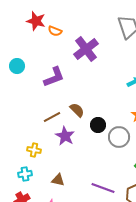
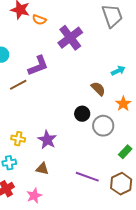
brown semicircle: (77, 110) -> (98, 89), moved
brown line: (52, 117) -> (18, 85), moved
purple star: (65, 136) -> (47, 140), moved

